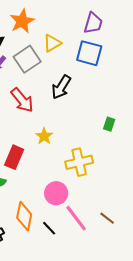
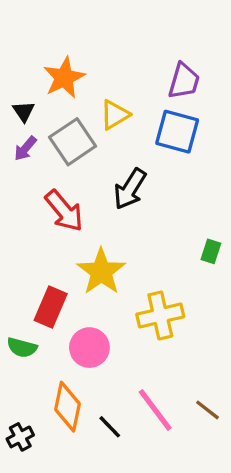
yellow star: (44, 136) -> (101, 272), size x1.6
pink circle: (56, 193) -> (89, 348), moved

